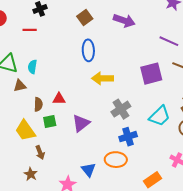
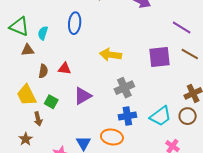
blue ellipse: (88, 50) -> (75, 23), moved
cyan trapezoid: (160, 116) -> (160, 116), moved
green square: (50, 122) -> (51, 102), moved, turned 32

